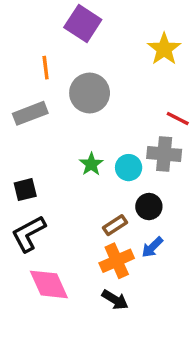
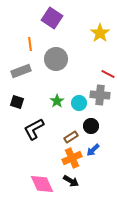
black square: (25, 190) -> (17, 102), moved, turned 32
black L-shape: (29, 234) -> (34, 129), moved
pink diamond: (49, 284) -> (42, 184), moved

